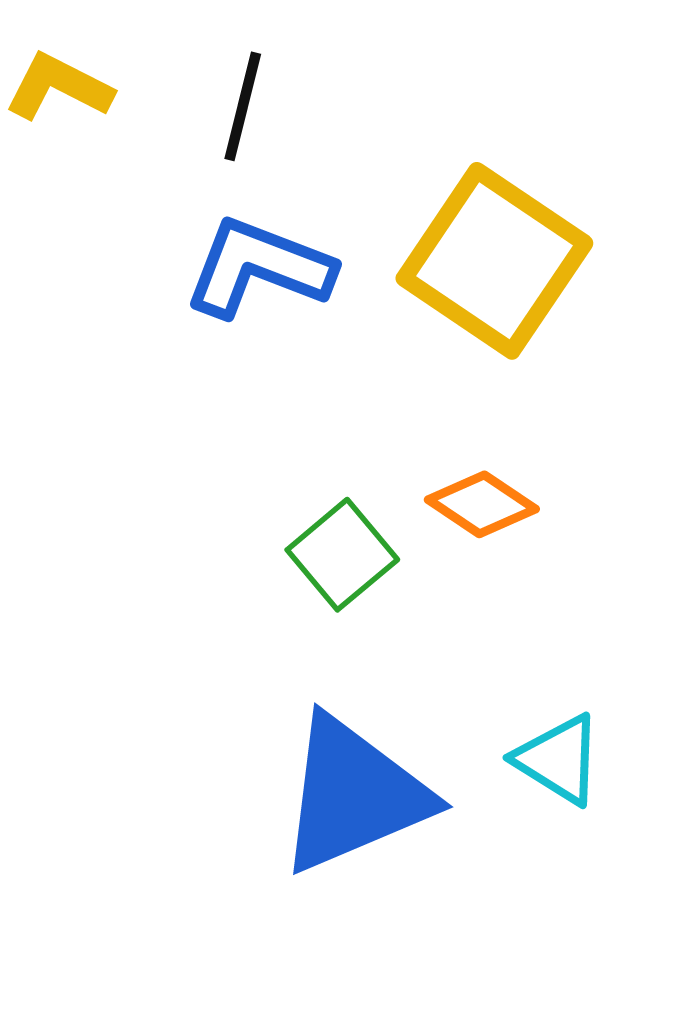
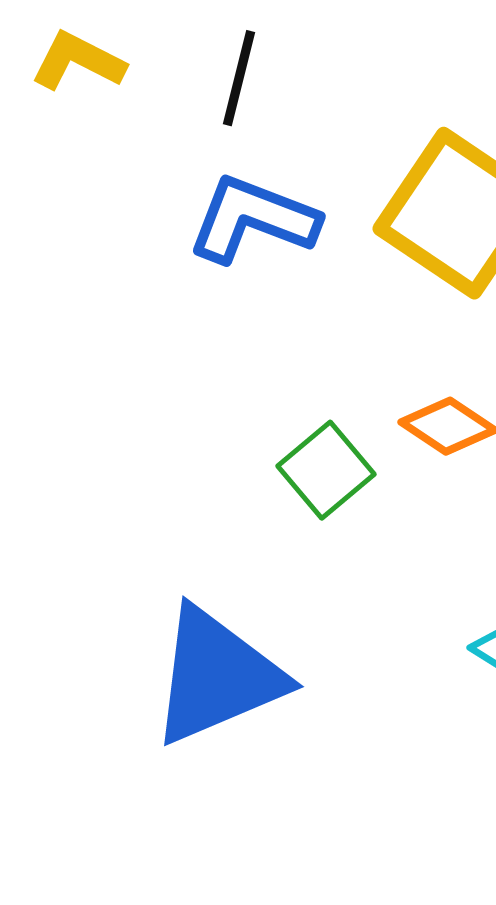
blue triangle: (354, 795) -> (217, 676), moved

